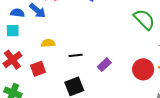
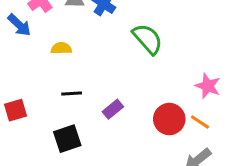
green semicircle: (144, 19) -> (148, 39), moved
yellow semicircle: (48, 43) -> (61, 48), moved

